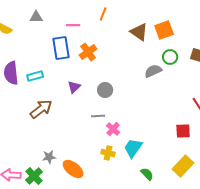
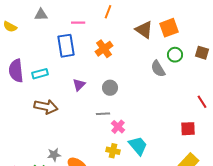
orange cross: (88, 52) -> (104, 49), moved
gray semicircle: (153, 71) -> (158, 69), turned -96
brown arrow: (41, 109) -> (46, 107), turned 50
cyan trapezoid: (133, 148) -> (138, 146), turned 105

